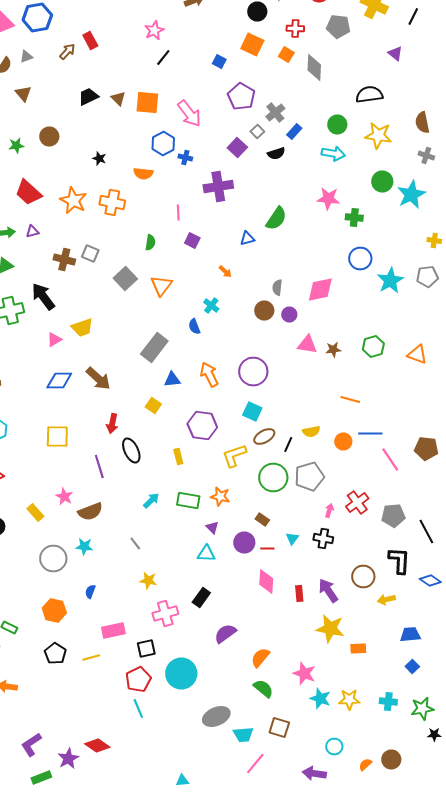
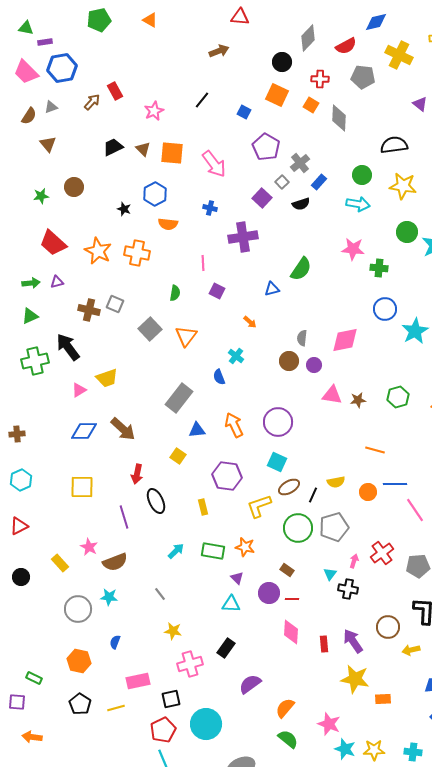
pink star: (154, 30) -> (154, 111), moved
black line: (163, 58) -> (202, 100), moved
blue hexagon: (163, 144) -> (155, 194), moved
cyan triangle: (292, 538) -> (330, 574), moved

